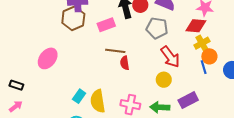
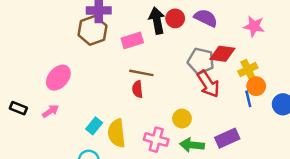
red diamond: (196, 26) -> (222, 54), moved
gray pentagon: (157, 28) -> (201, 61), moved
red semicircle: (125, 63) -> (137, 89), moved
yellow circle: (164, 80) -> (182, 119), moved
pink arrow: (16, 106) -> (50, 111), moved

